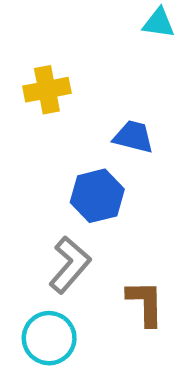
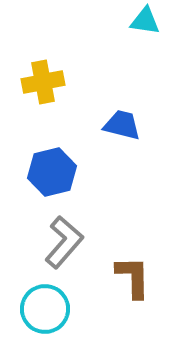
blue hexagon: (97, 196) -> (52, 172), moved

